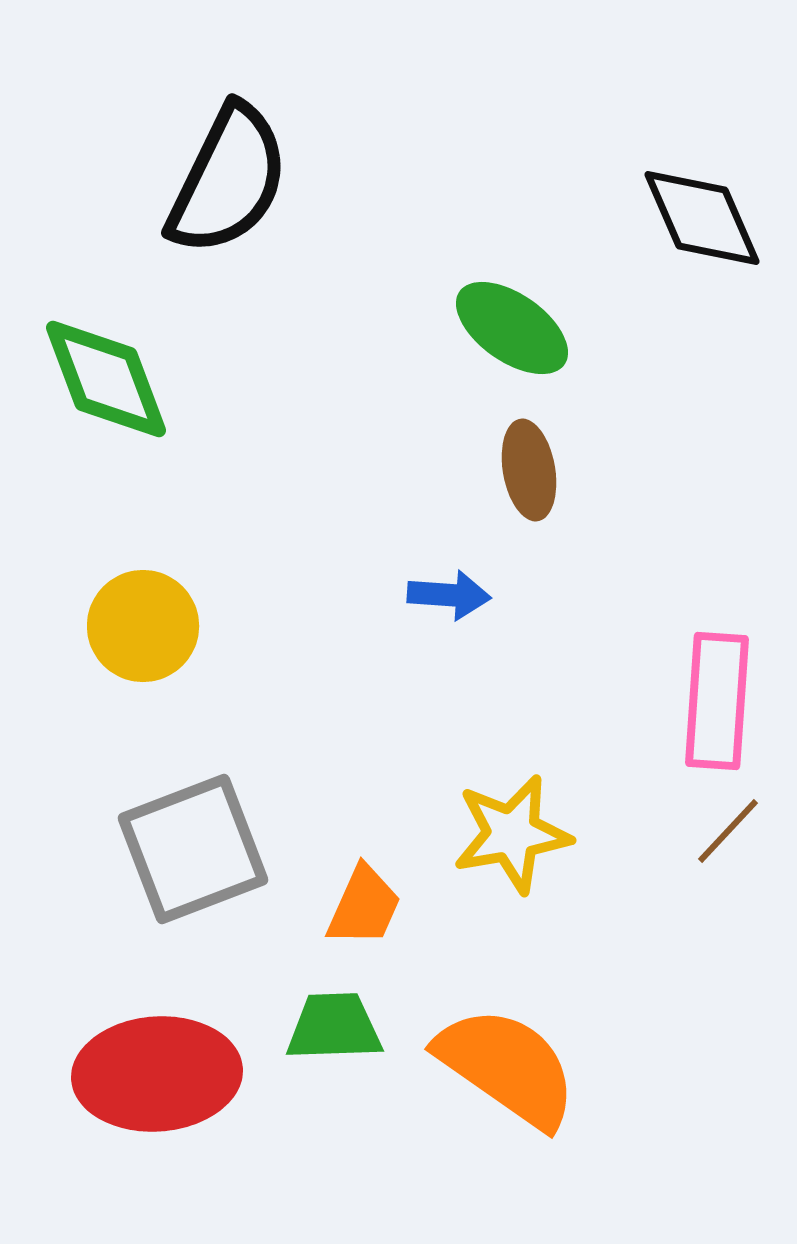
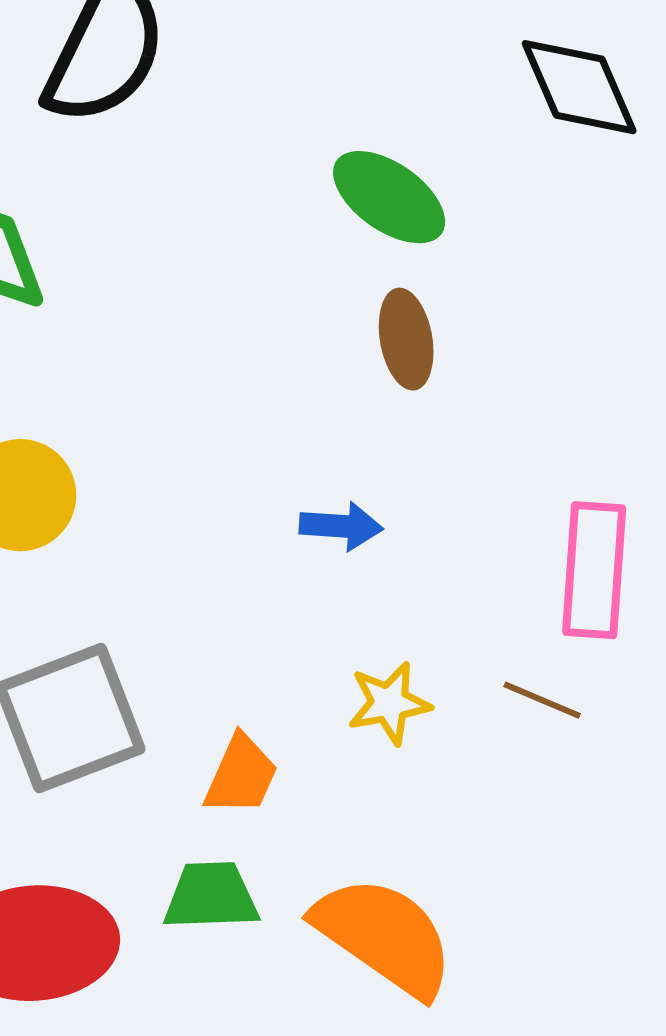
blue arrow: (449, 595) -> (341, 526), moved
brown line: (728, 831) -> (542, 700), moved, turned 70
yellow star: (512, 834) -> (389, 703), size x0.7

